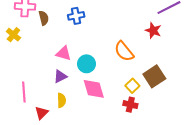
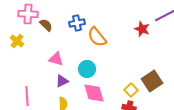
brown semicircle: (44, 18) -> (46, 25), turned -32
red star: (153, 30) -> (142, 29), moved
orange semicircle: (124, 51) -> (97, 37), moved
pink triangle: (64, 53) -> (56, 59), moved

